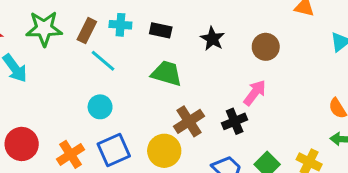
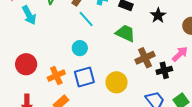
brown cross: (189, 121) -> (145, 58), moved

